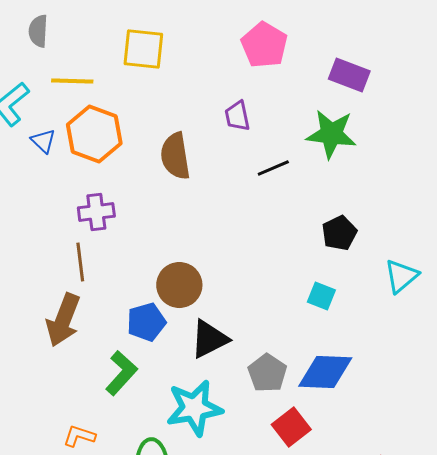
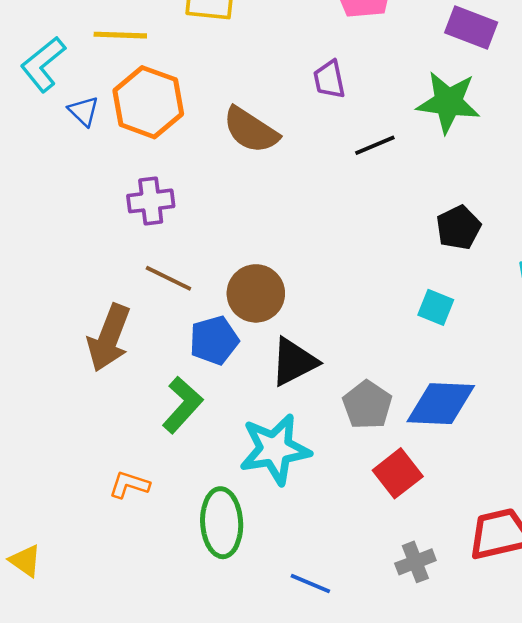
brown semicircle: (175, 156) -> (251, 130), turned -48
brown line: (80, 262) -> (168, 278), moved, turned -57

